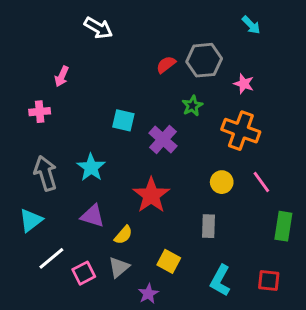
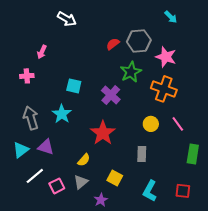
pink star: (244, 84) -> (166, 57), size x1.5
green star: (192, 106) -> (131, 72), size x1.5
cyan square: (123, 120) -> (74, 86), moved
purple triangle: (93, 216) -> (46, 147), moved

